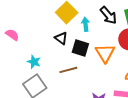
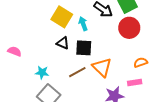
orange triangle: (105, 53) -> (102, 67), moved

